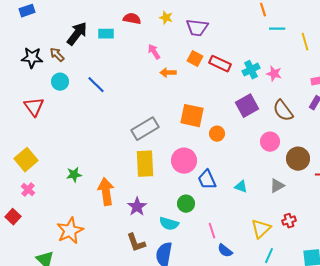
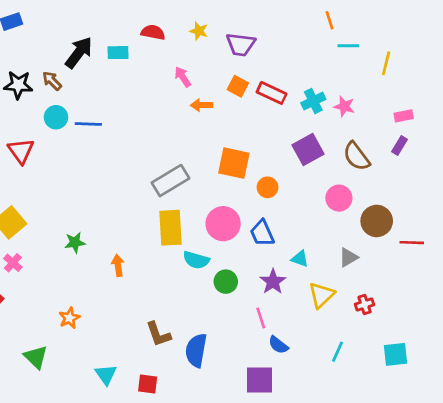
yellow line: (305, 42) -> (386, 63), turned 30
blue line: (96, 85) -> (88, 124), moved, turned -42
blue trapezoid: (207, 180) -> (262, 233), moved
orange arrow: (106, 192) -> (118, 265), size x0.6
purple star: (137, 207) -> (273, 282), moved
cyan semicircle: (169, 224) -> (196, 260), moved
yellow triangle: (261, 229) -> (321, 295), moved
orange star: (70, 231) -> (69, 318), size x0.6

